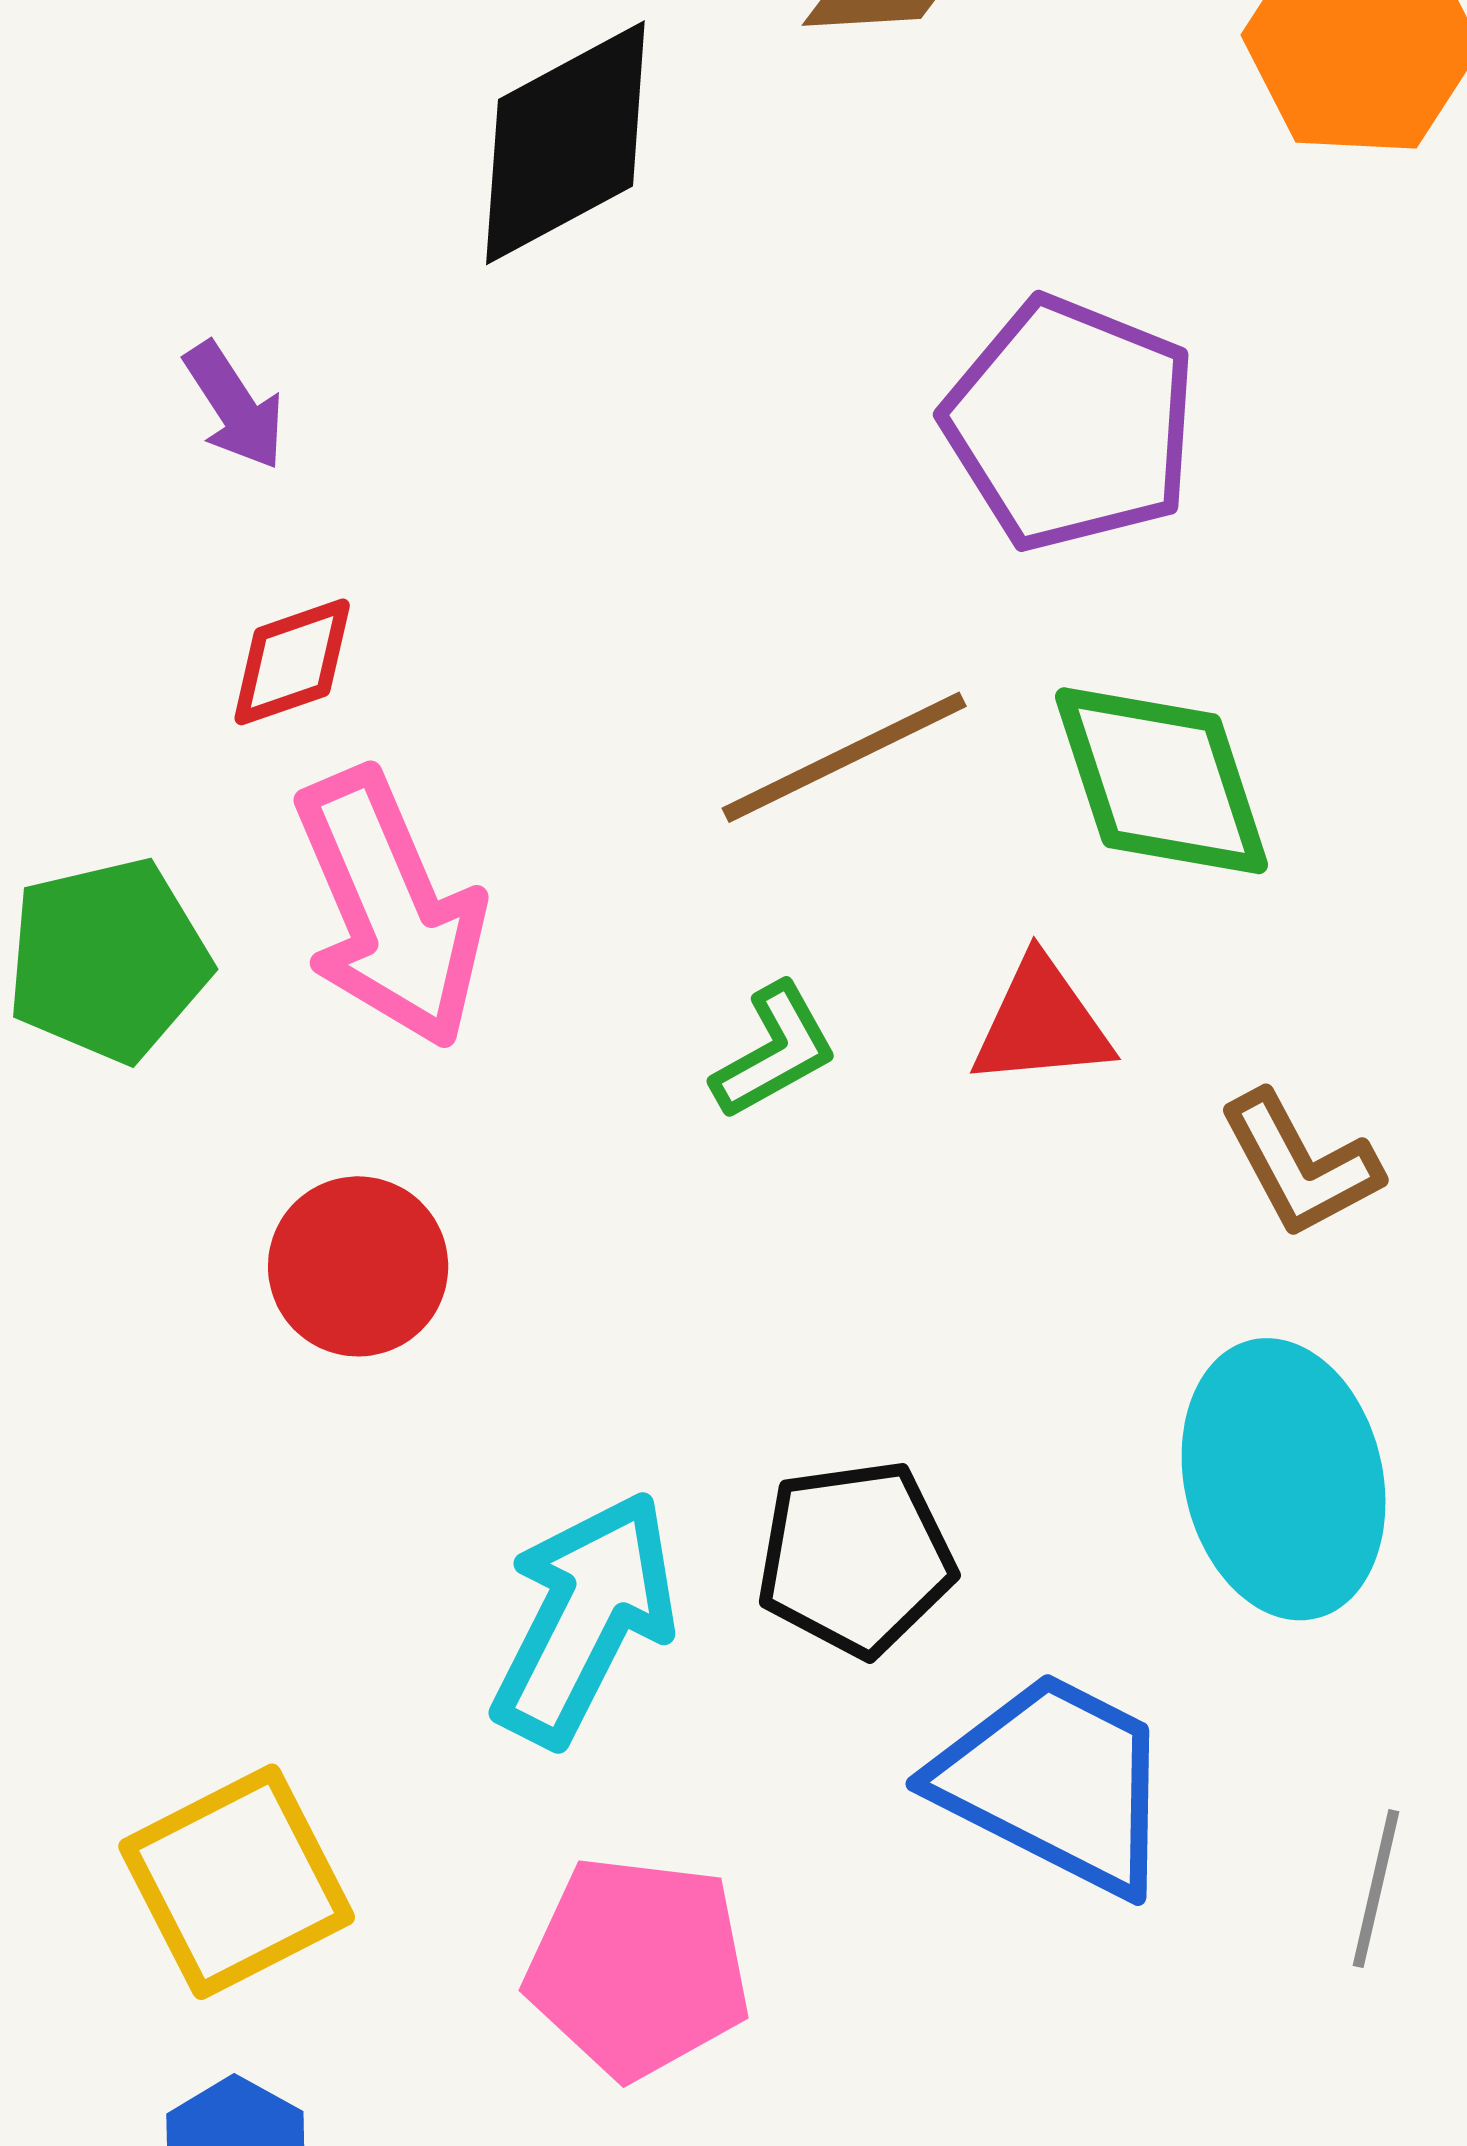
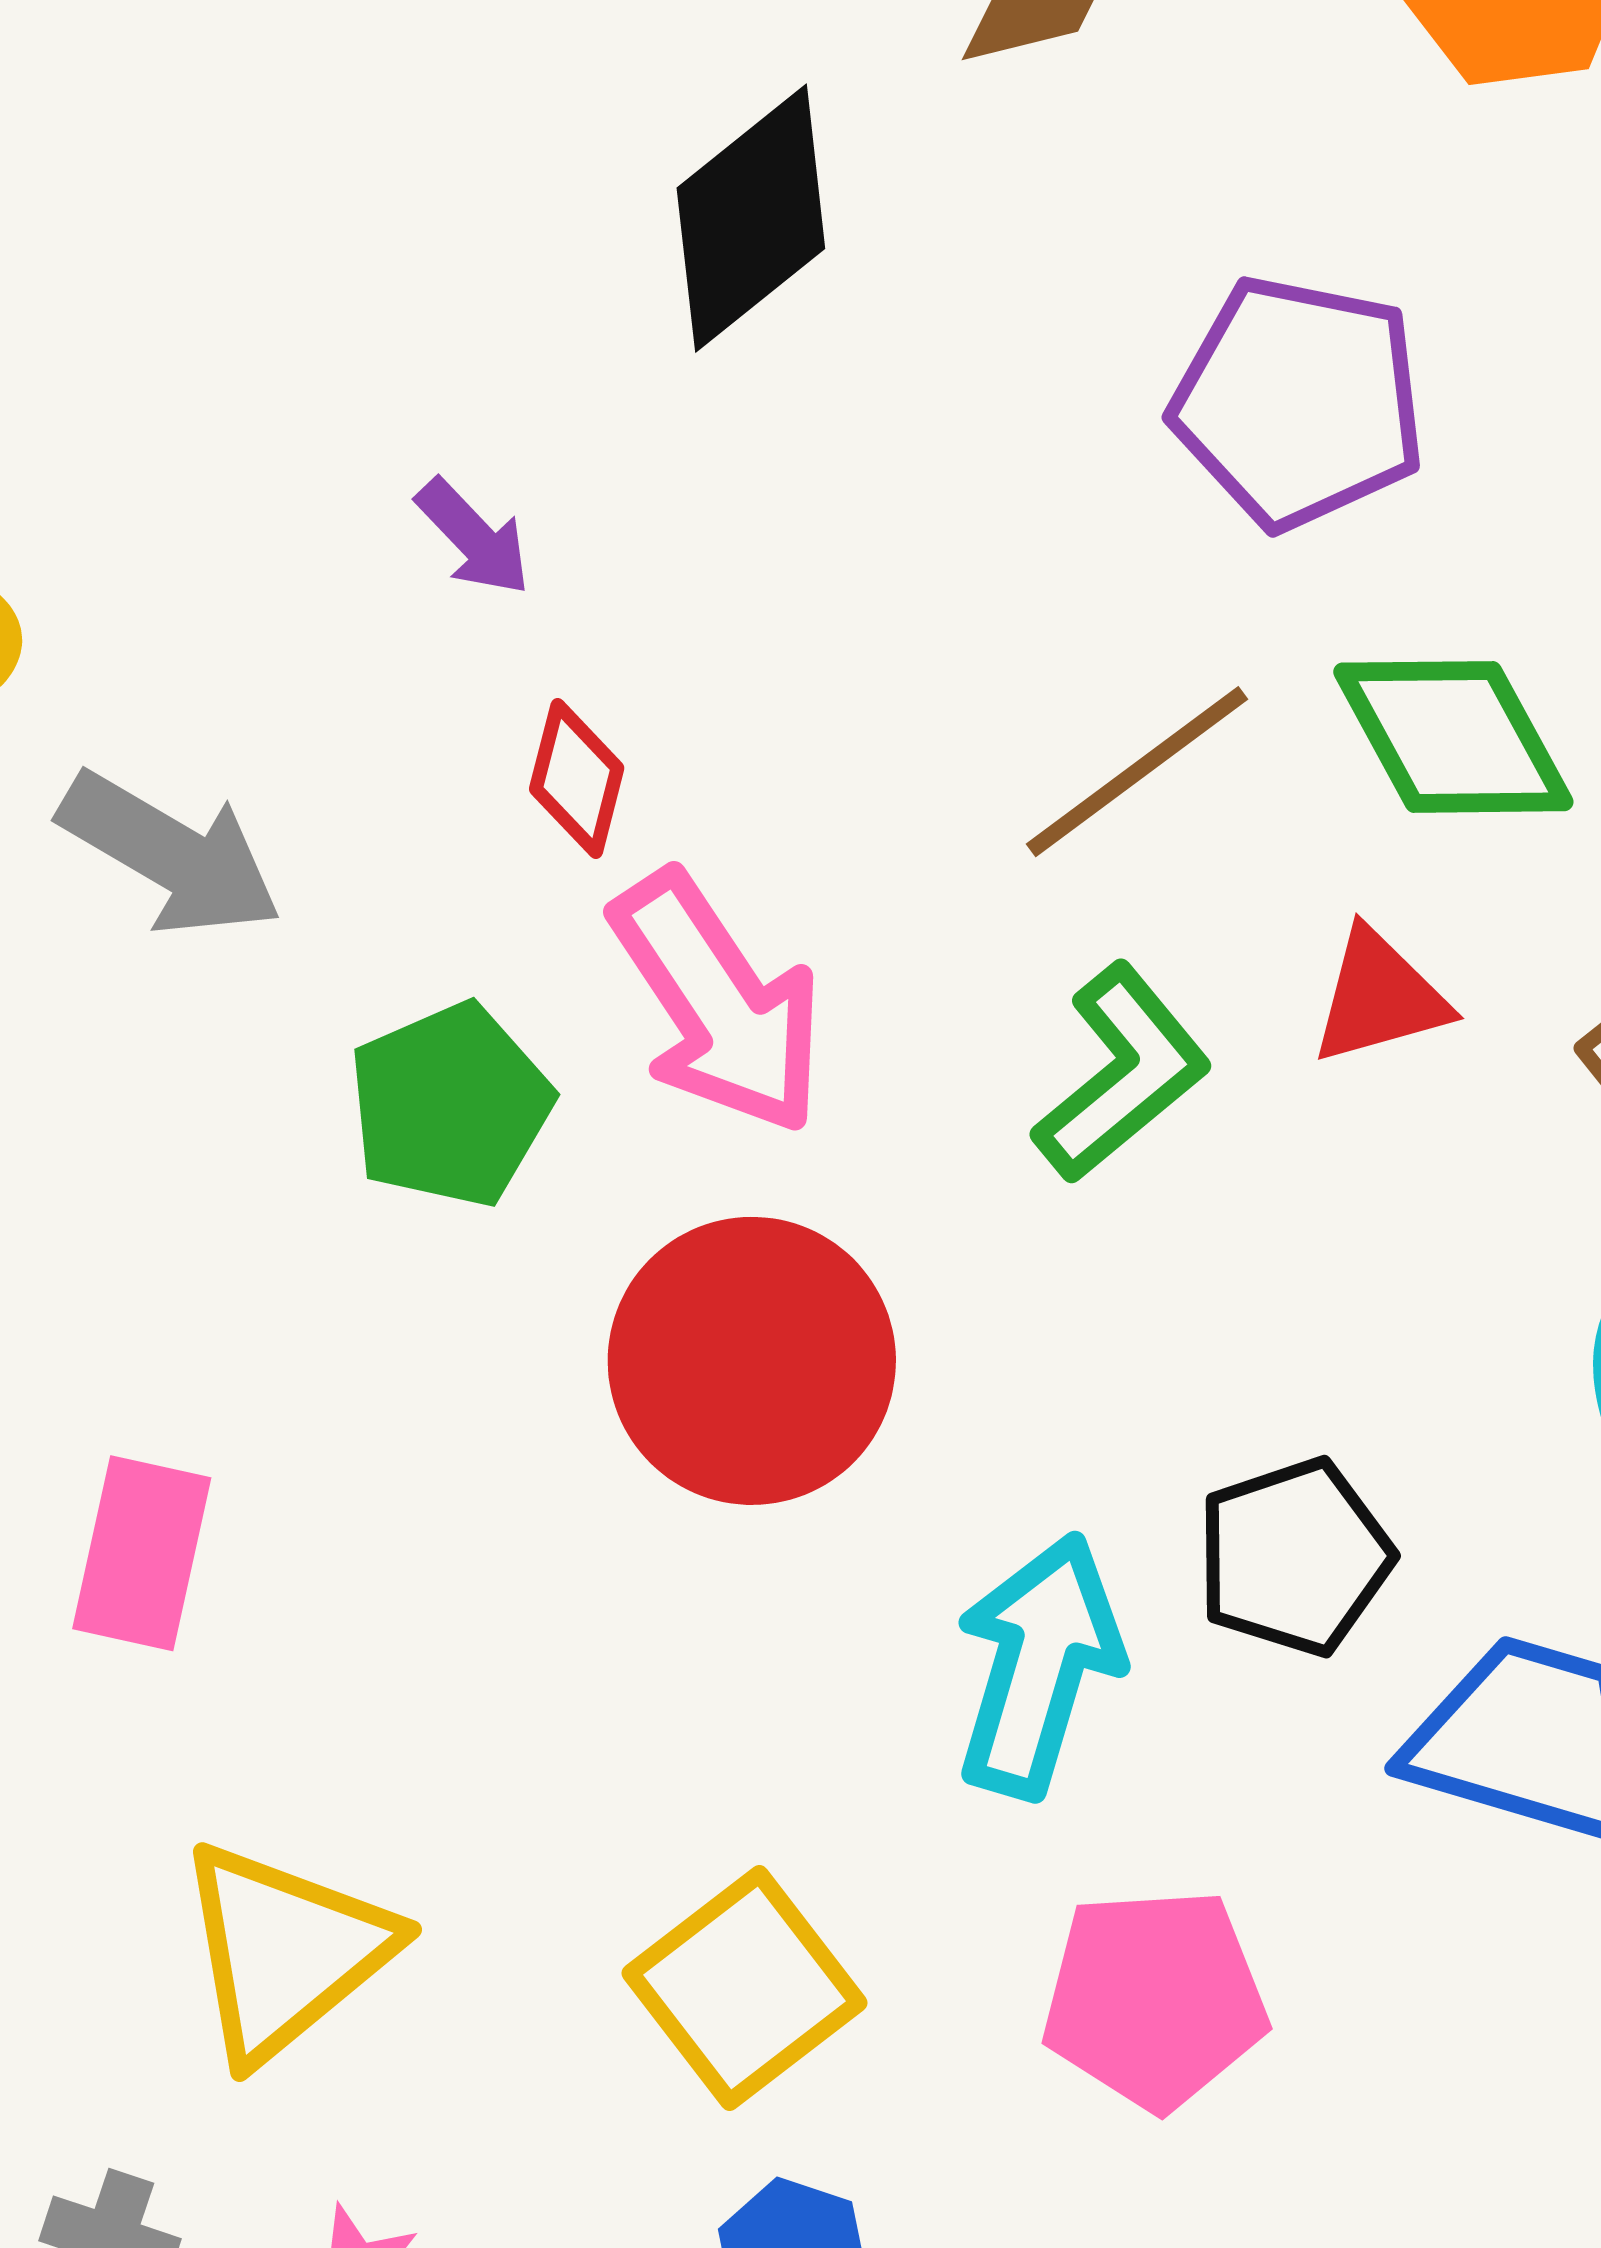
red diamond: (292, 662) -> (577, 779), turned -46
green L-shape: (774, 1051) -> (1122, 1073), size x1.5
red circle: (358, 1266) -> (752, 1361), size x1.6

